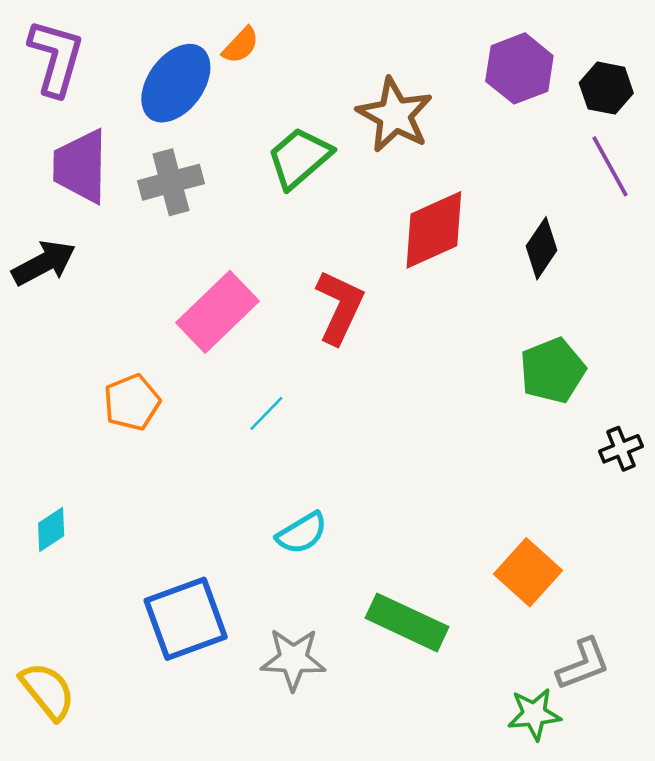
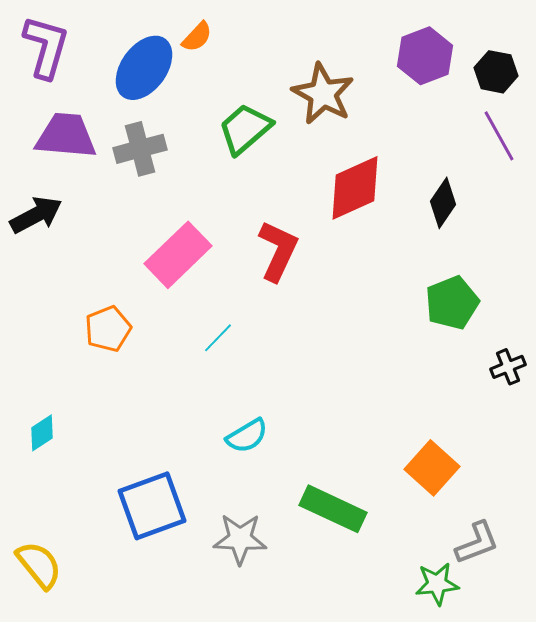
purple trapezoid: (80, 166) -> (66, 136), turned 94

